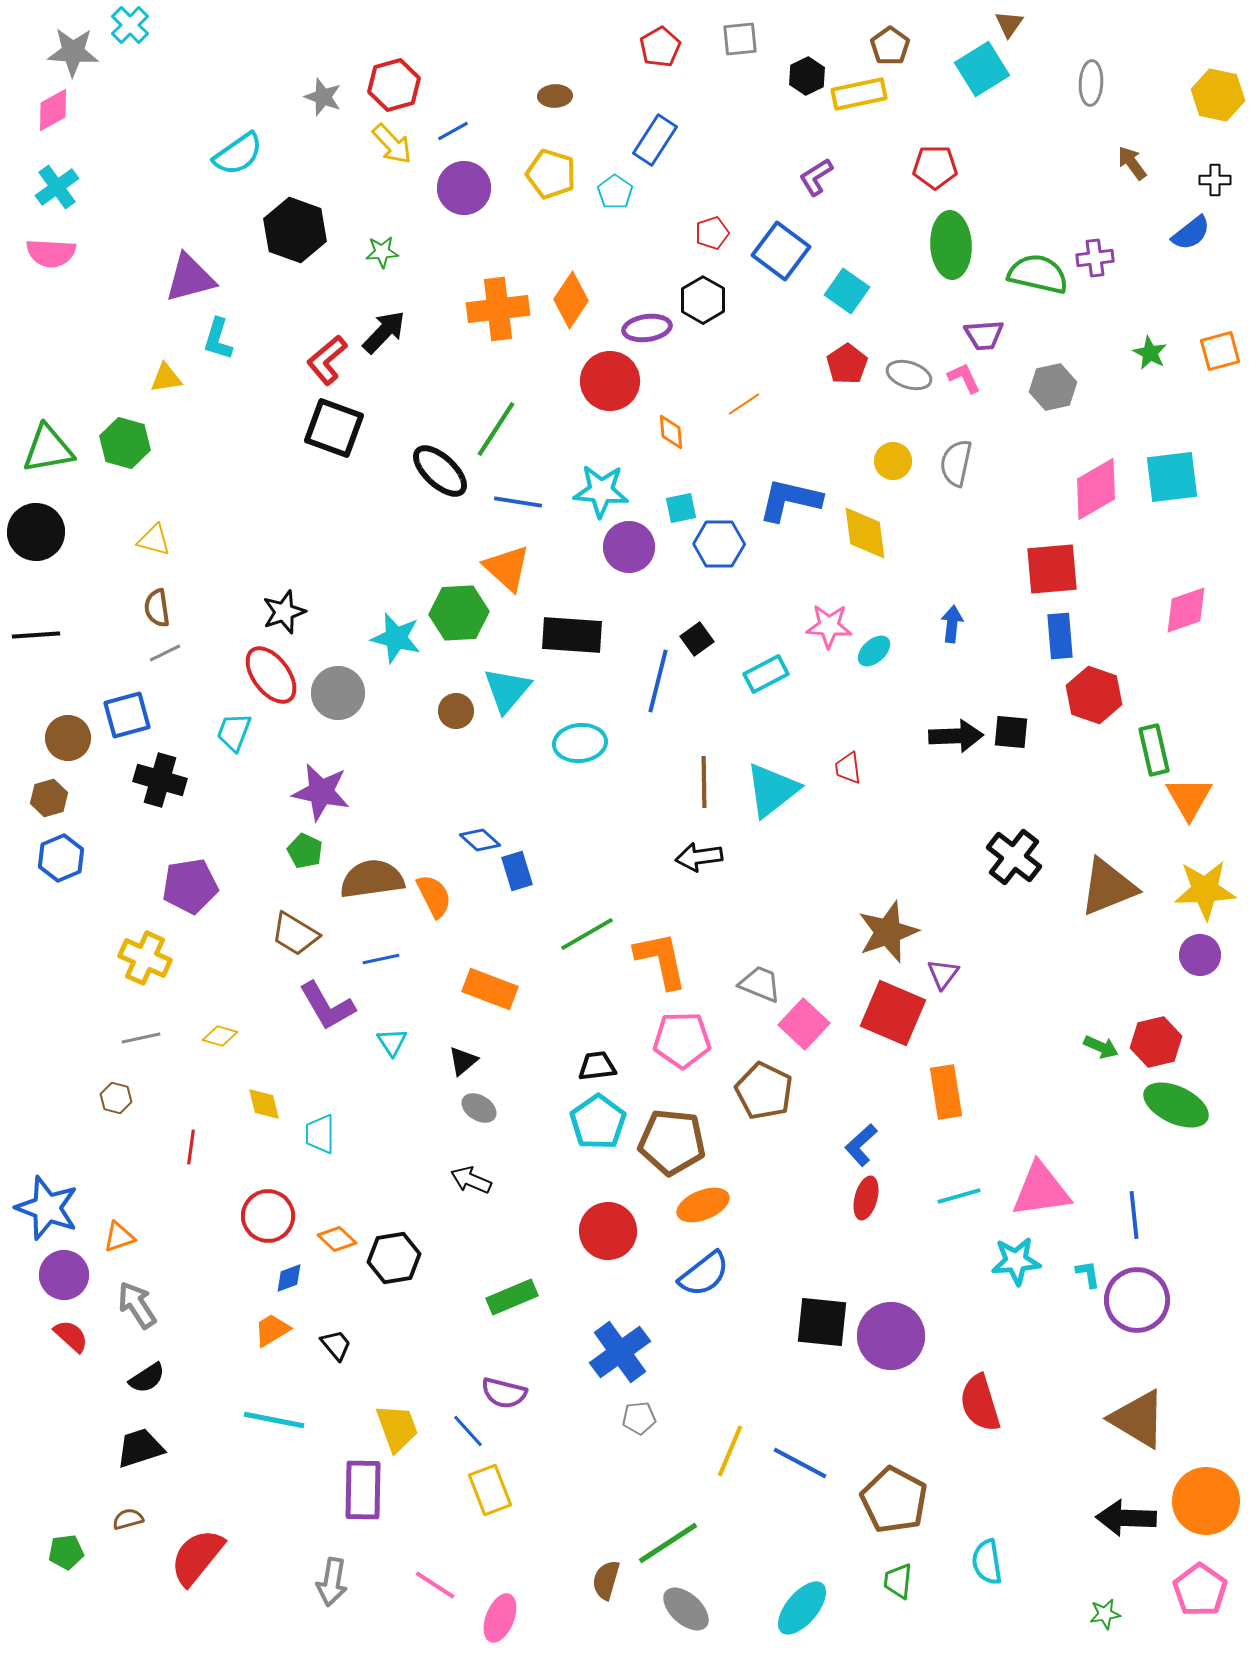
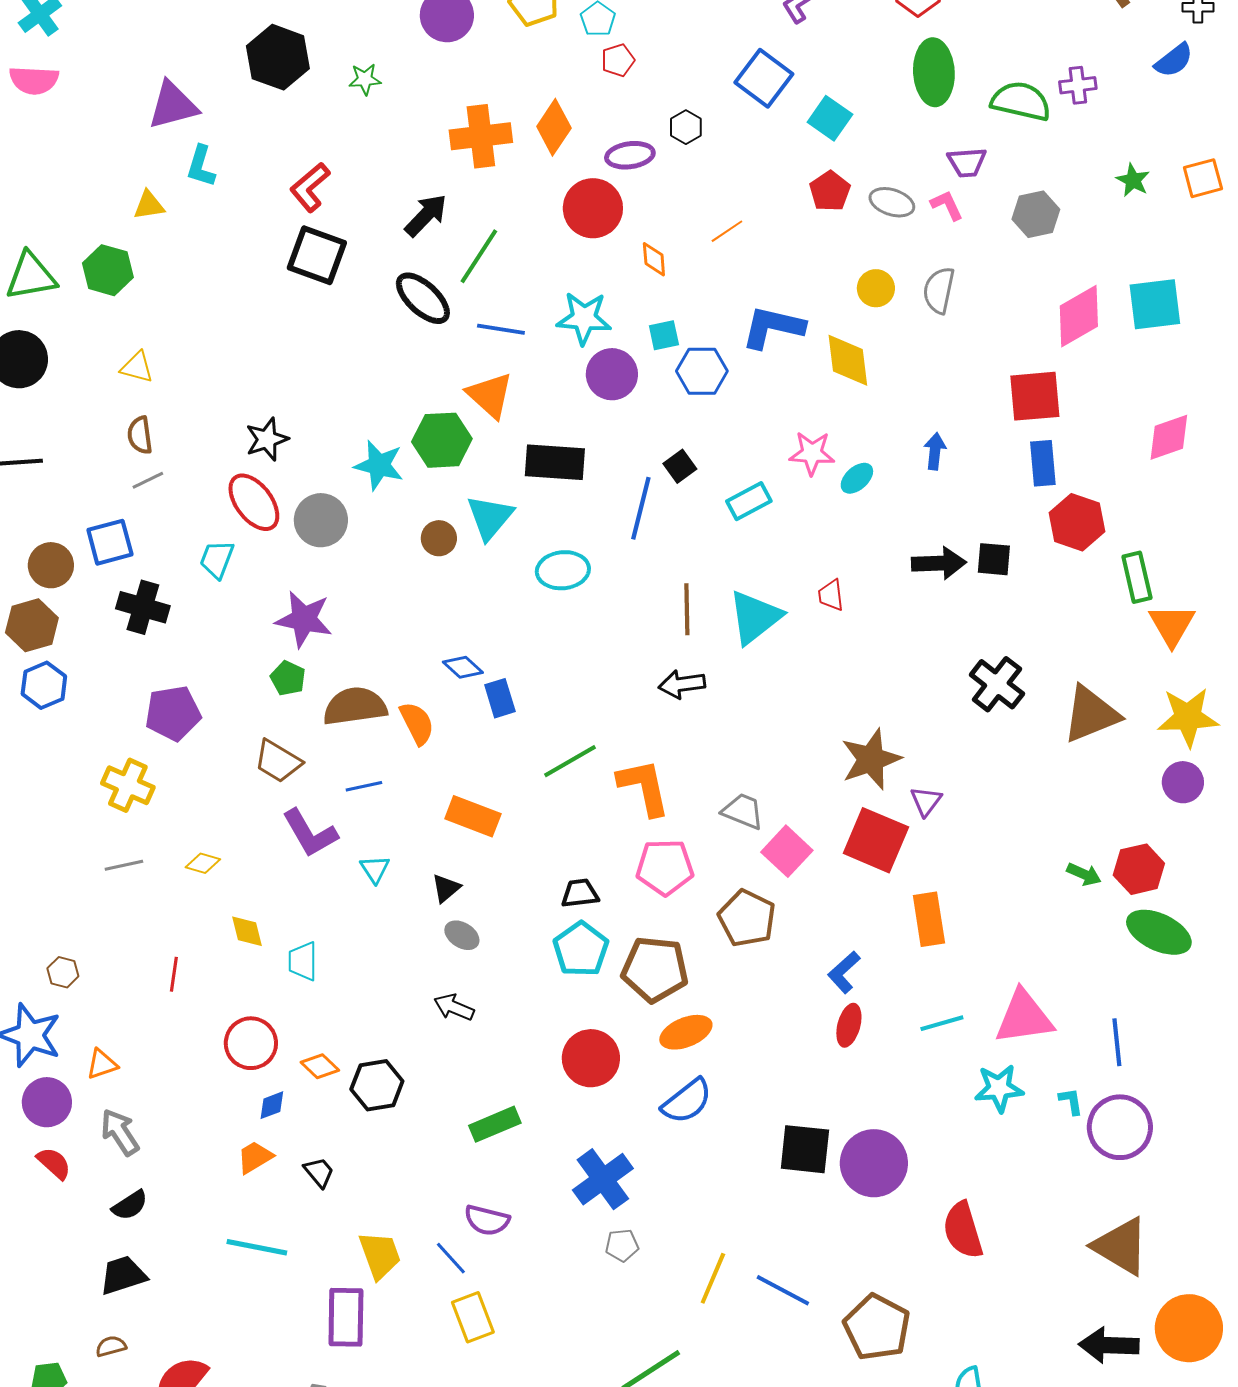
red pentagon: (712, 233) -> (618, 60), moved
black hexagon: (703, 300) -> (686, 127), size x0.7
black arrow: (384, 332) -> (426, 215), moved
brown hexagon: (49, 798) -> (32, 625), size x1.4
brown hexagon: (116, 1098) -> (63, 972), moved

